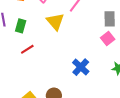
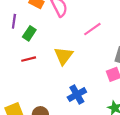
yellow triangle: (55, 21) -> (63, 56), moved

